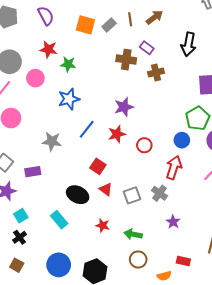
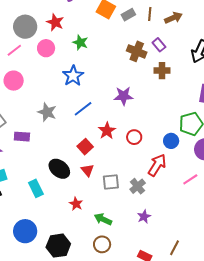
red star: (48, 49) -> (55, 22), moved
blue star: (69, 99) -> (73, 76), turned -30
red star: (117, 134) -> (107, 131), moved, turned -30

